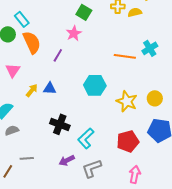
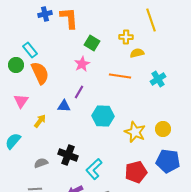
yellow semicircle: (135, 12) -> (137, 53), moved
purple line: (58, 55) -> (79, 92), moved
orange line: (125, 56) -> (120, 76), moved
blue triangle: (50, 88) -> (64, 106), moved
gray semicircle: (12, 130) -> (41, 163), moved

